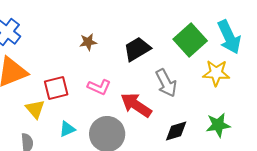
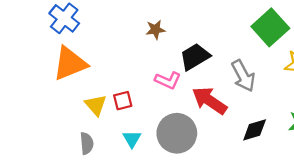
black trapezoid: (137, 49) -> (195, 57), moved
red square: (56, 88) -> (123, 101), moved, size x0.7
cyan triangle: (67, 129) -> (132, 139), moved, turned -36

